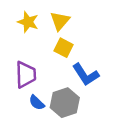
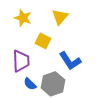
yellow triangle: (60, 21) -> (60, 17), moved
yellow square: (64, 48) -> (43, 41), moved

